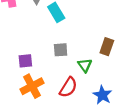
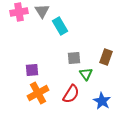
gray square: (61, 50) -> (74, 58), moved

